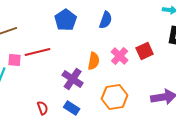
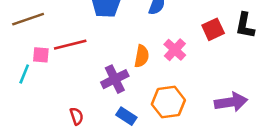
red square: (145, 51) -> (213, 29), moved
purple cross: (73, 79) -> (115, 79), turned 30
blue rectangle: (72, 108) -> (126, 116), moved

